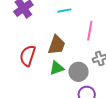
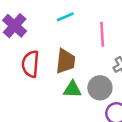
red semicircle: (28, 56) -> (30, 64), moved
green triangle: (57, 68) -> (72, 89), turned 35

